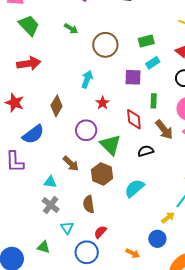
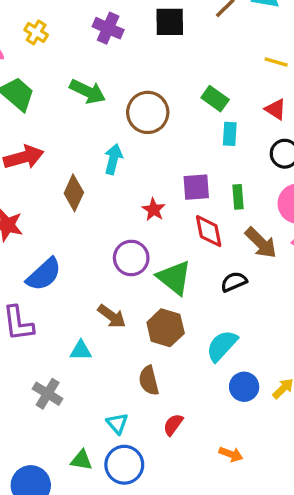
green arrow: (71, 29) -> (88, 92), size x1.5
green rectangle: (146, 41) -> (215, 99), turned 56
cyan rectangle: (153, 63) -> (230, 134), turned -48
purple square: (133, 77) -> (196, 187), moved
cyan arrow: (87, 79) -> (113, 159), moved
brown diamond: (57, 106) -> (74, 193), moved
gray cross: (51, 205) -> (48, 394), moved
blue circle: (157, 239) -> (244, 387), moved
blue circle: (87, 252) -> (124, 465), moved

